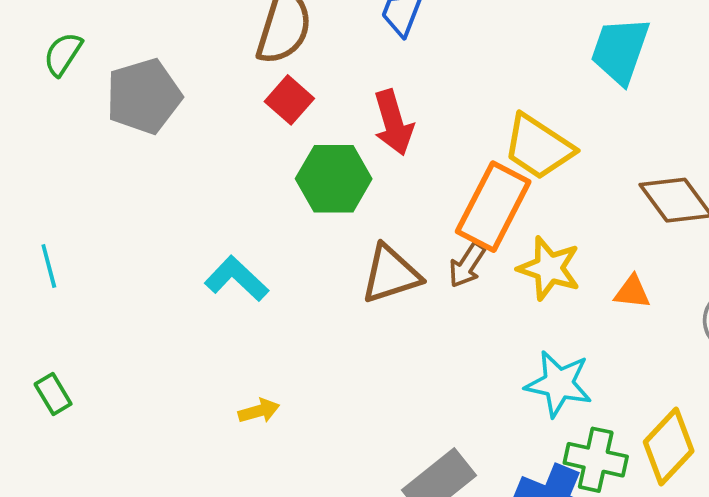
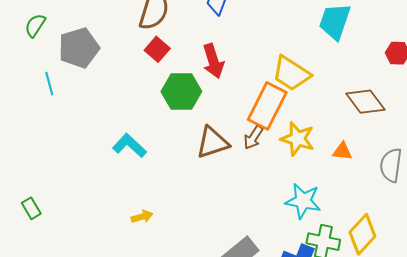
cyan line: (49, 266) -> (49, 84), moved

